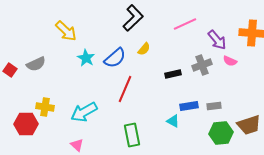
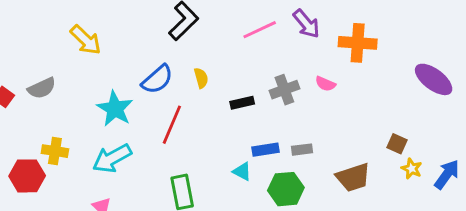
purple arrow: (217, 40) -> (306, 24), moved
yellow semicircle: (144, 49) -> (201, 78), moved, turned -56
cyan star: (86, 58) -> (115, 109), moved, size x1.4
green hexagon: (221, 133) -> (286, 189), moved

